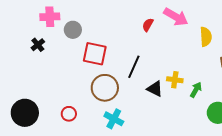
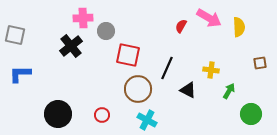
yellow semicircle: (206, 37) -> (239, 27), moved
black cross: (38, 45) -> (71, 46), size x1.6
yellow cross: (175, 80) -> (211, 70), moved

